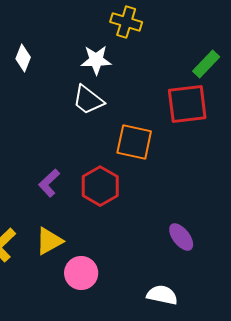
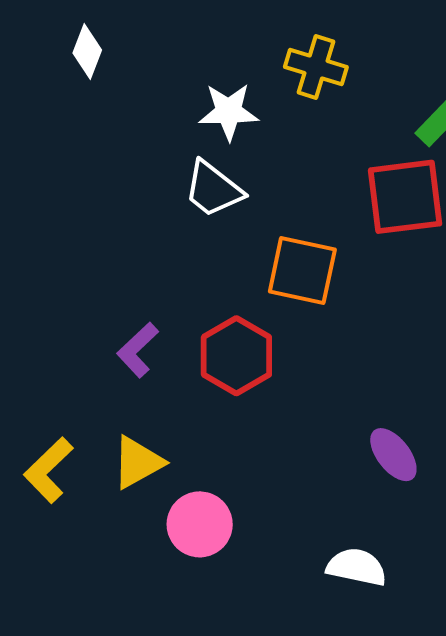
yellow cross: (126, 22) -> (316, 67), moved
white diamond: (23, 58) -> (87, 51), moved

